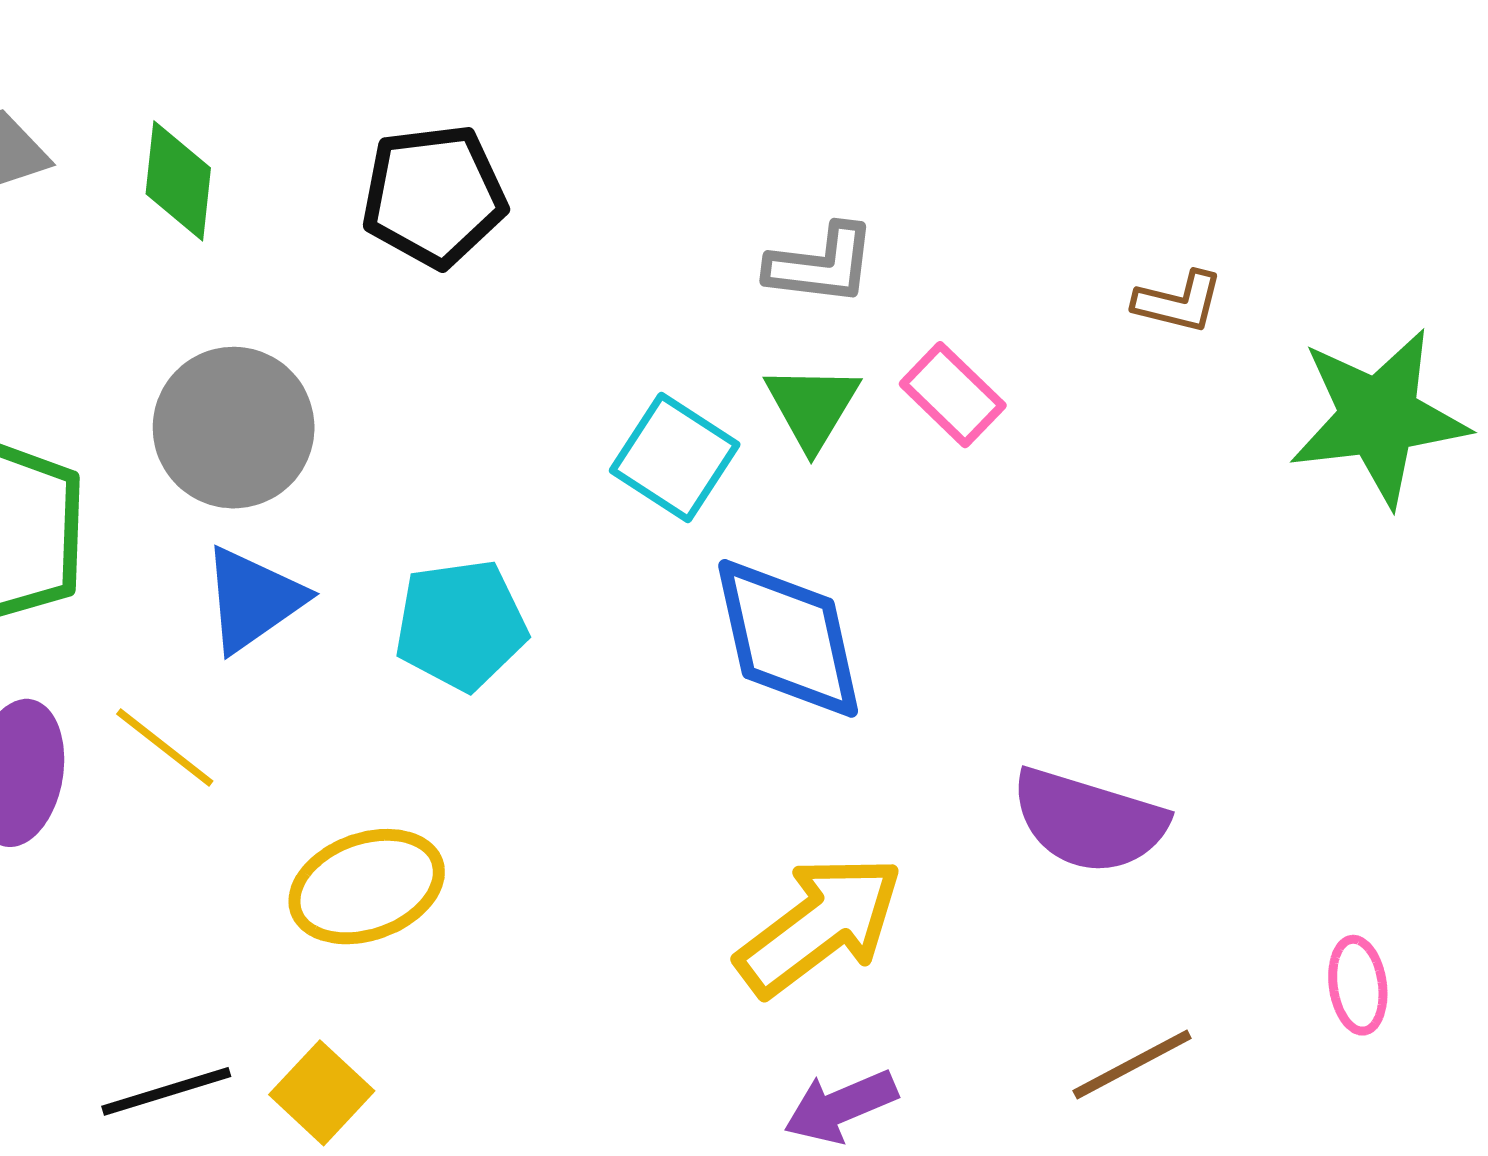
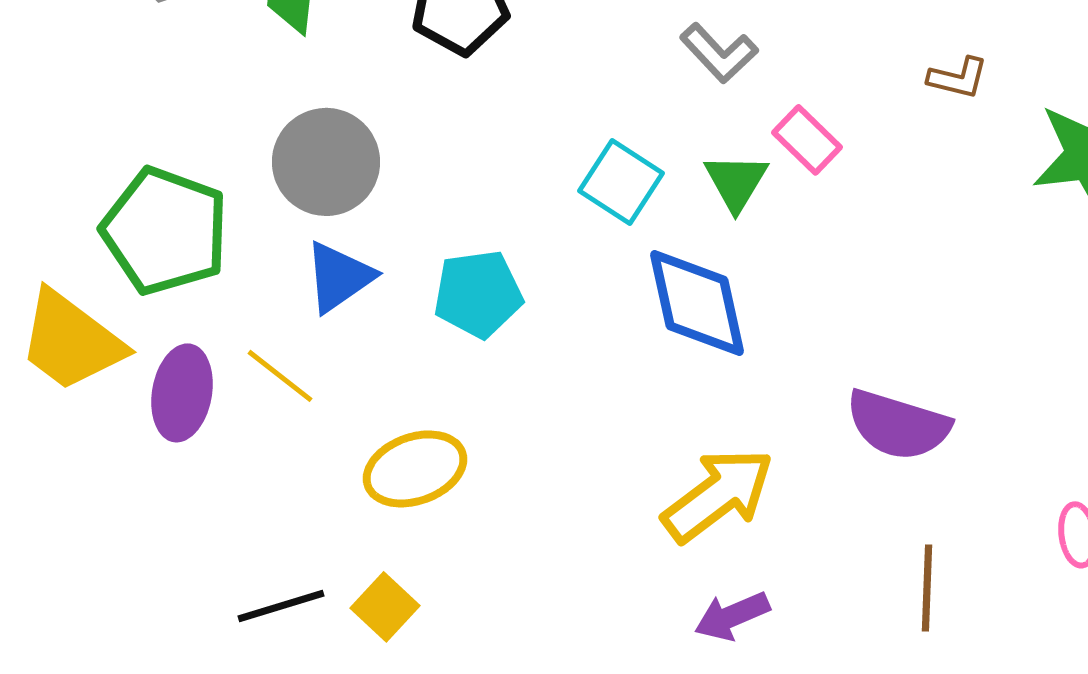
gray L-shape: (821, 265) -> (719, 53), turned 40
green triangle: (812, 407) -> (736, 182), moved
brown line: (1132, 1064) -> (927, 588), turned -60

